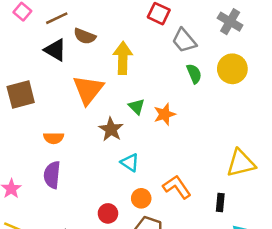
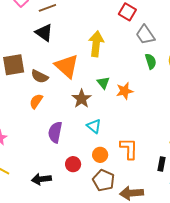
brown semicircle: (85, 36) -> (40, 76), moved
orange triangle: (88, 90) -> (67, 66), turned -32
orange semicircle: (54, 138) -> (36, 101), turned 119
purple semicircle: (52, 175) -> (55, 132), moved
orange L-shape: (177, 187) -> (129, 149), turned 30

